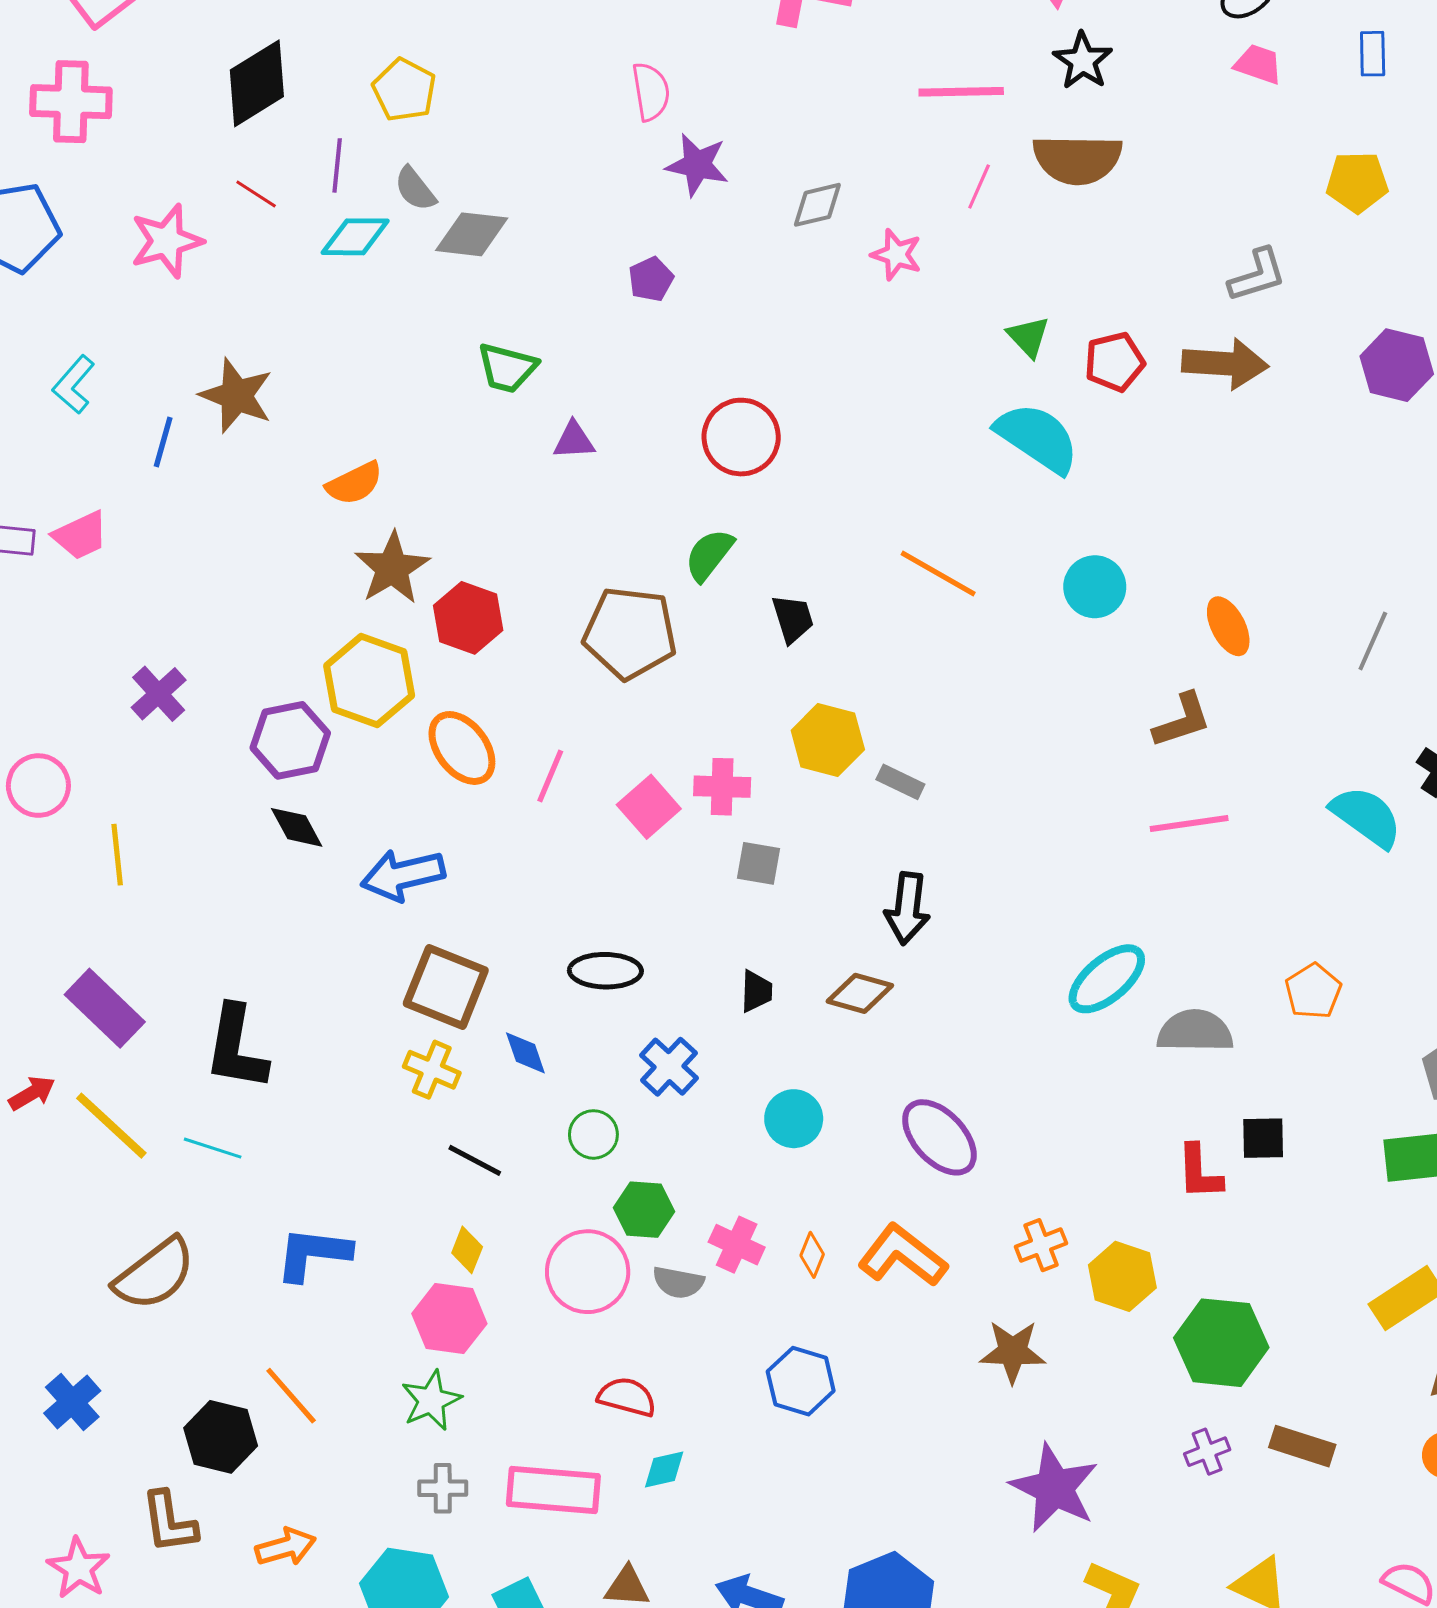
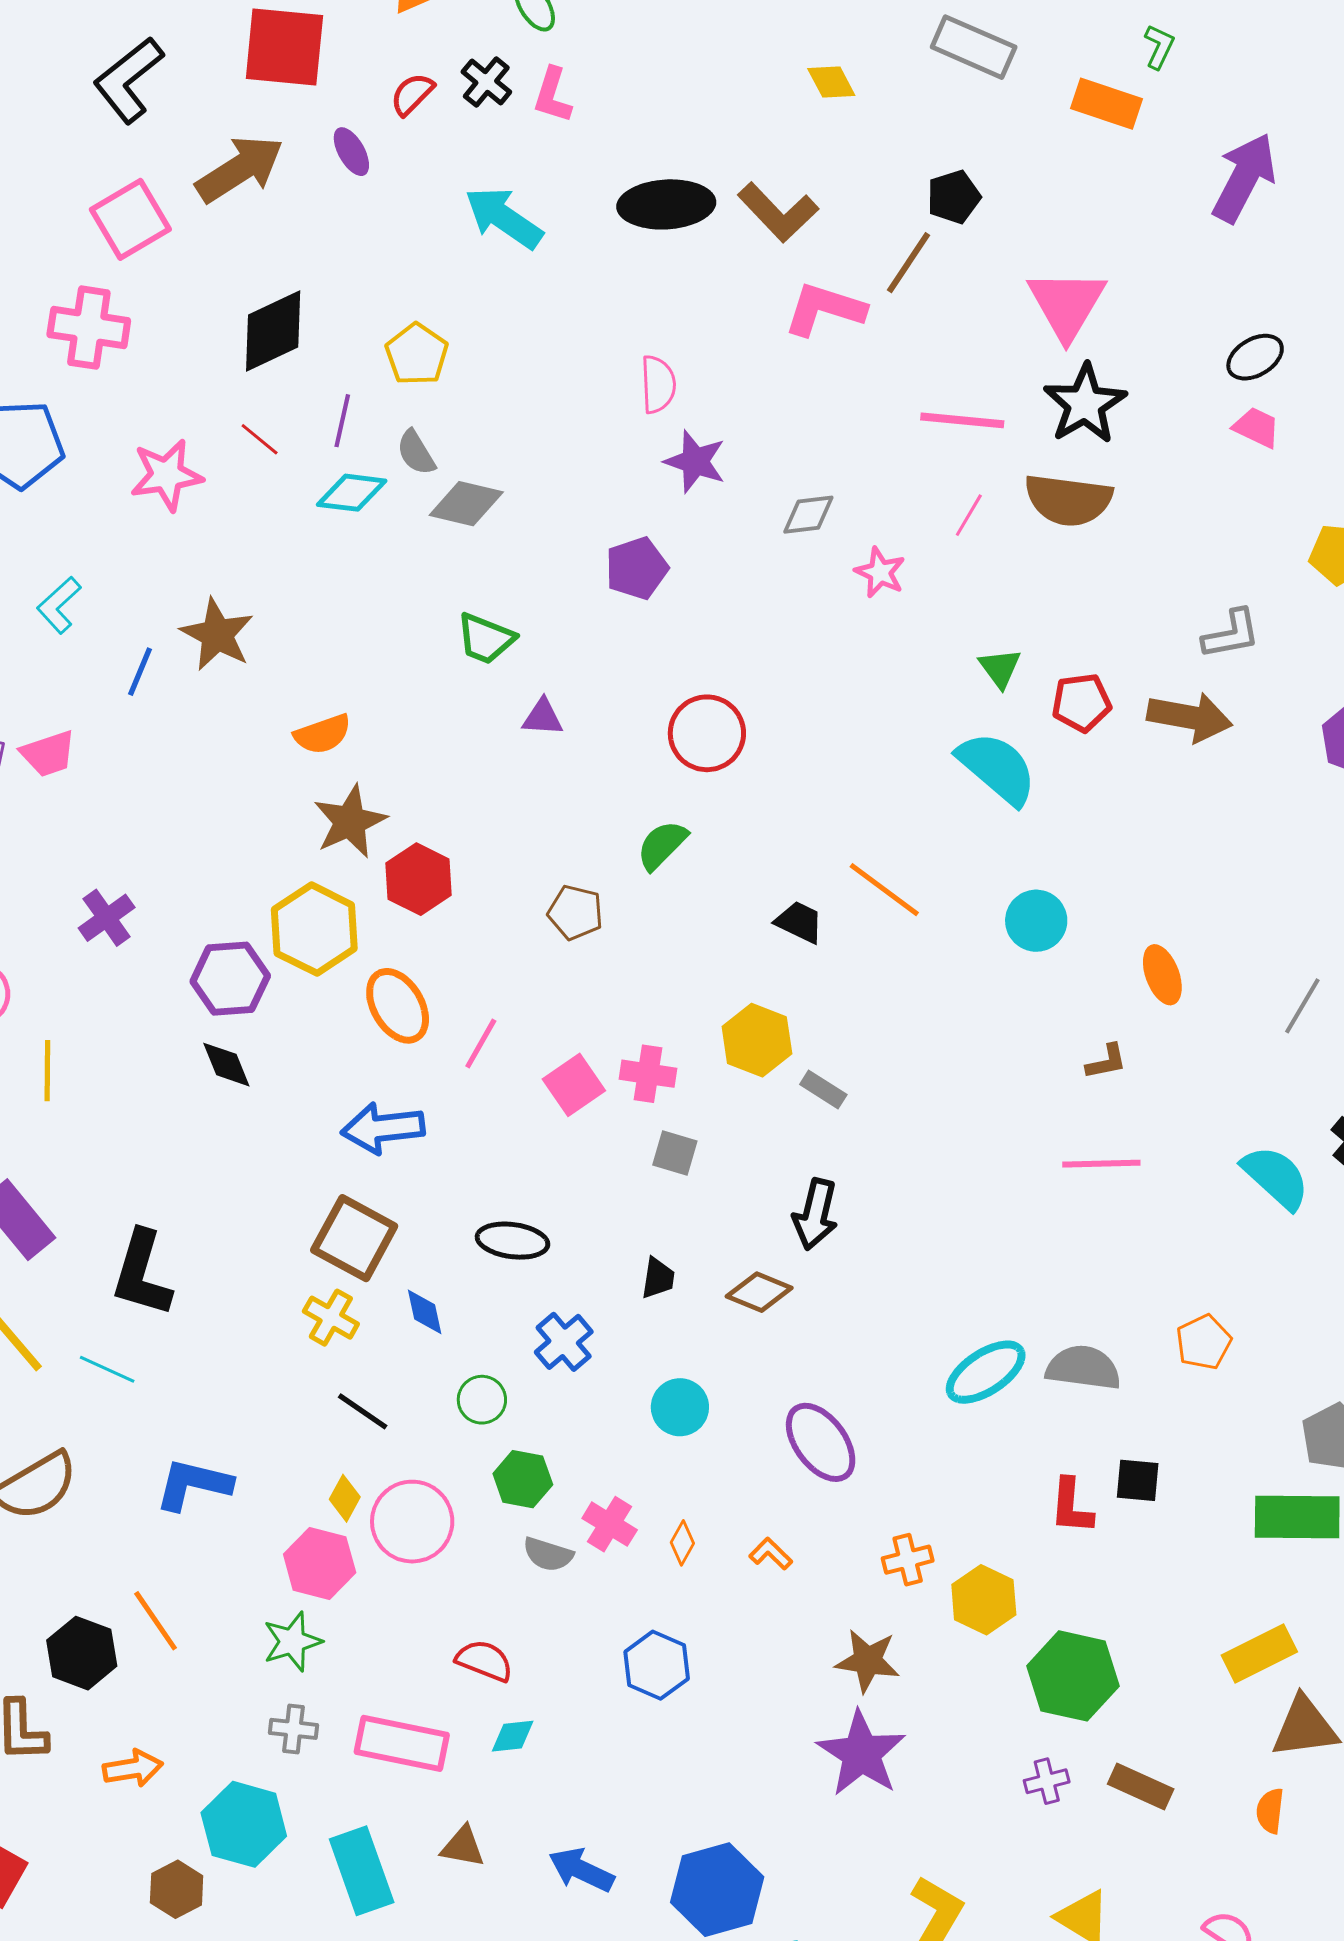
black star: (1083, 61) -> (1085, 404), size x1.4
purple pentagon: (651, 279) -> (637, 568), size x1.4
black trapezoid: (793, 619) -> (799, 922), moved, turned -54
brown pentagon: (630, 633) -> (575, 913), size x0.6
brown L-shape: (1182, 720) -> (1106, 1062), size x0.7
blue arrow: (403, 875) -> (383, 1128), moved
cyan ellipse: (1107, 979) -> (986, 1372), moved
orange L-shape: (902, 1255) -> (771, 1554), size x0.5
pink circle: (588, 1272) -> (412, 1522), moved
purple star: (1054, 1488) -> (861, 1754), moved

